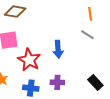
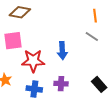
red star: (29, 60) -> (33, 61), turned -30

